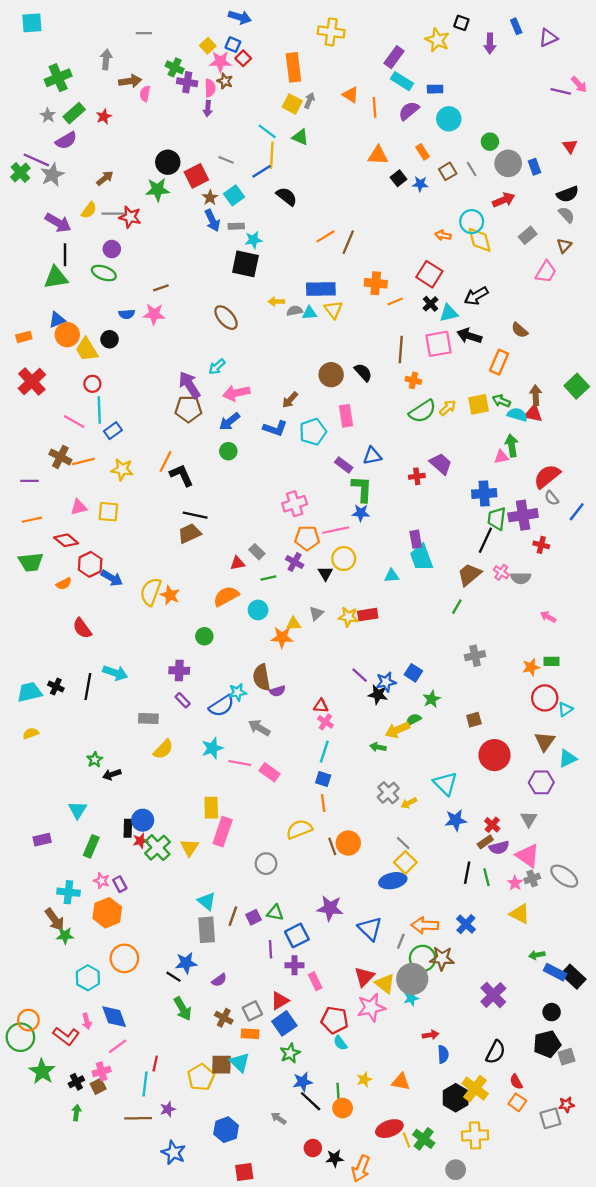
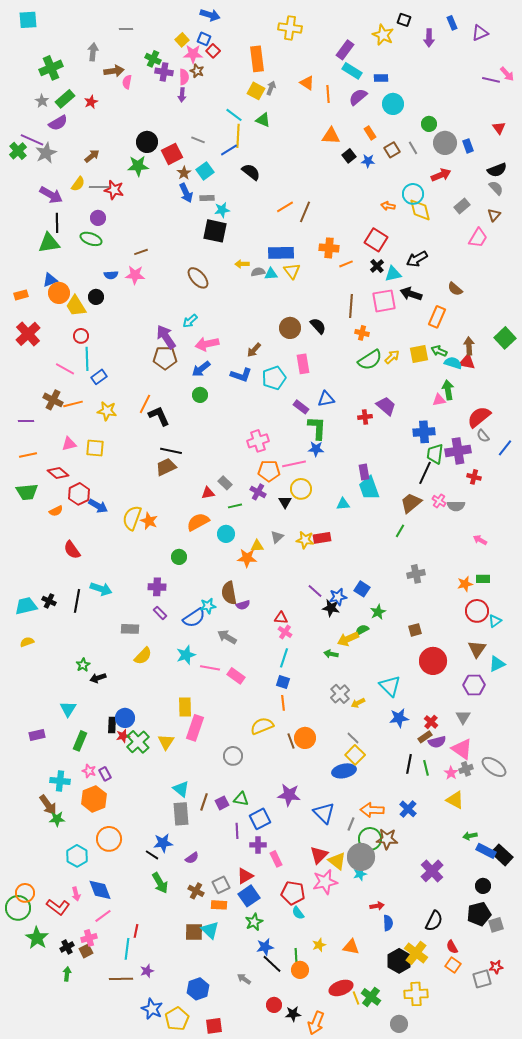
yellow pentagon: (201, 1077) -> (177, 1019), moved

